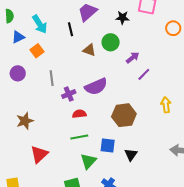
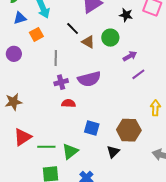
black line: (71, 29) -> (73, 28), moved, turned -40
gray line: (52, 78) -> (56, 58), moved
brown hexagon: (124, 115) -> (129, 130), moved
green line: (79, 137) -> (46, 147), moved
blue square: (108, 146) -> (92, 128), moved

